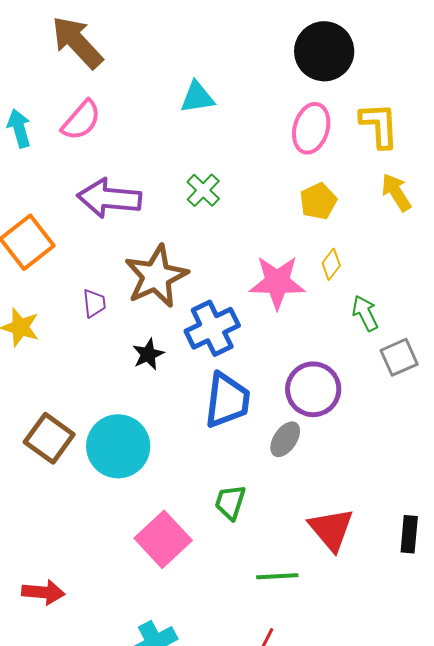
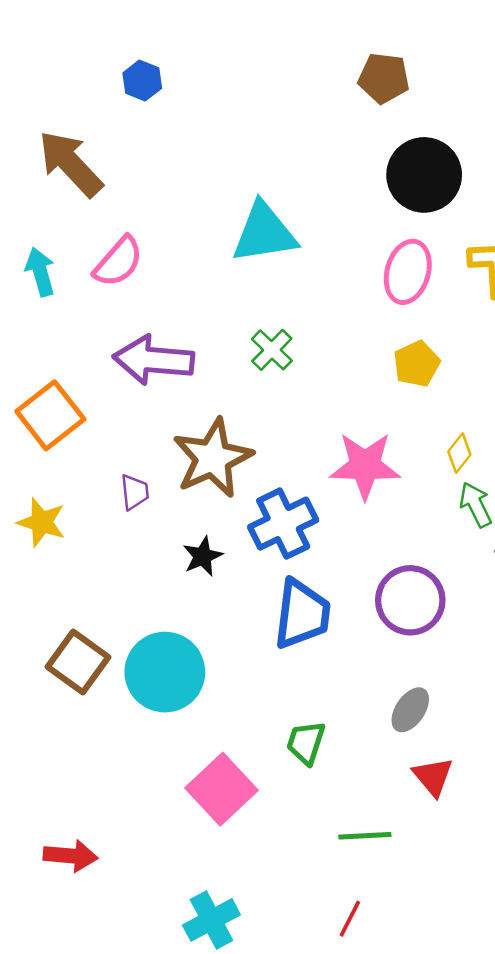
brown arrow: (77, 42) -> (70, 164), moved
cyan triangle: (197, 97) -> (264, 233), size x1.5
yellow diamond: (331, 264) -> (459, 453), moved
gray ellipse: (285, 439) -> (410, 710), moved
red triangle: (331, 529) -> (433, 776), size x0.7

